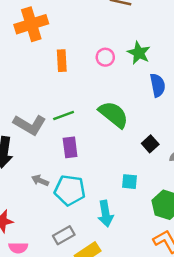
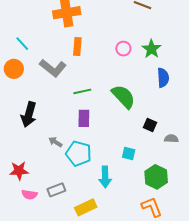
orange rectangle: (62, 61) -> (77, 46), moved
gray L-shape: (30, 125) -> (53, 68), moved
black square: (150, 144) -> (150, 125), turned -32
gray rectangle: (64, 235) -> (56, 190), moved

